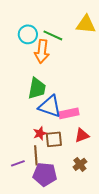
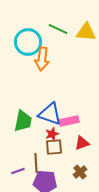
cyan circle: (28, 34) -> (28, 42), size x1.4
green line: (53, 35) -> (58, 29), moved
green trapezoid: (37, 88) -> (23, 121), moved
red star: (40, 133) -> (52, 134), moved

